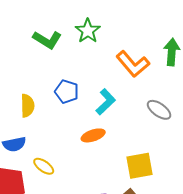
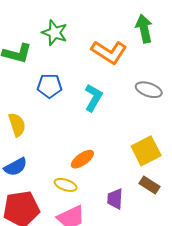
blue pentagon: (67, 92) -> (50, 86), moved
orange ellipse: (93, 135) -> (82, 159), moved
yellow ellipse: (44, 166) -> (66, 185), moved

